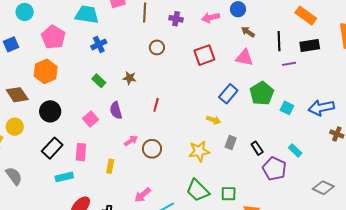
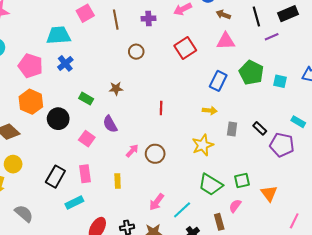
blue cross: (99, 44) -> (65, 63), moved
red line: (156, 105) -> (161, 108), moved
black circle: (50, 111) -> (58, 119), moved

